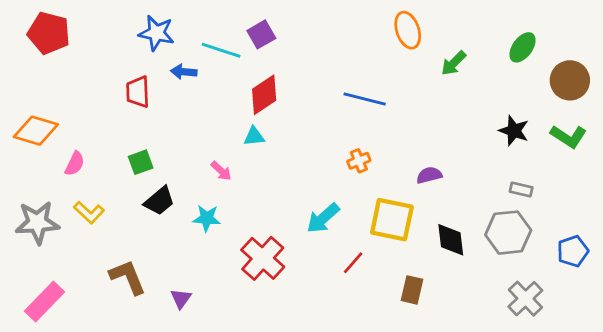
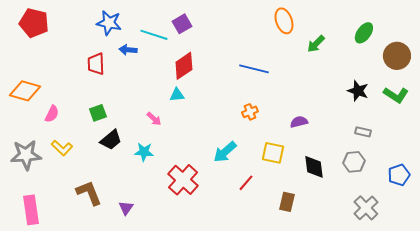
yellow square: (392, 220) -> (273, 153), size x0.7
gray hexagon: (508, 233) -> (354, 162), size x0.7
pink rectangle: (45, 301) -> (31, 210), turned -52

